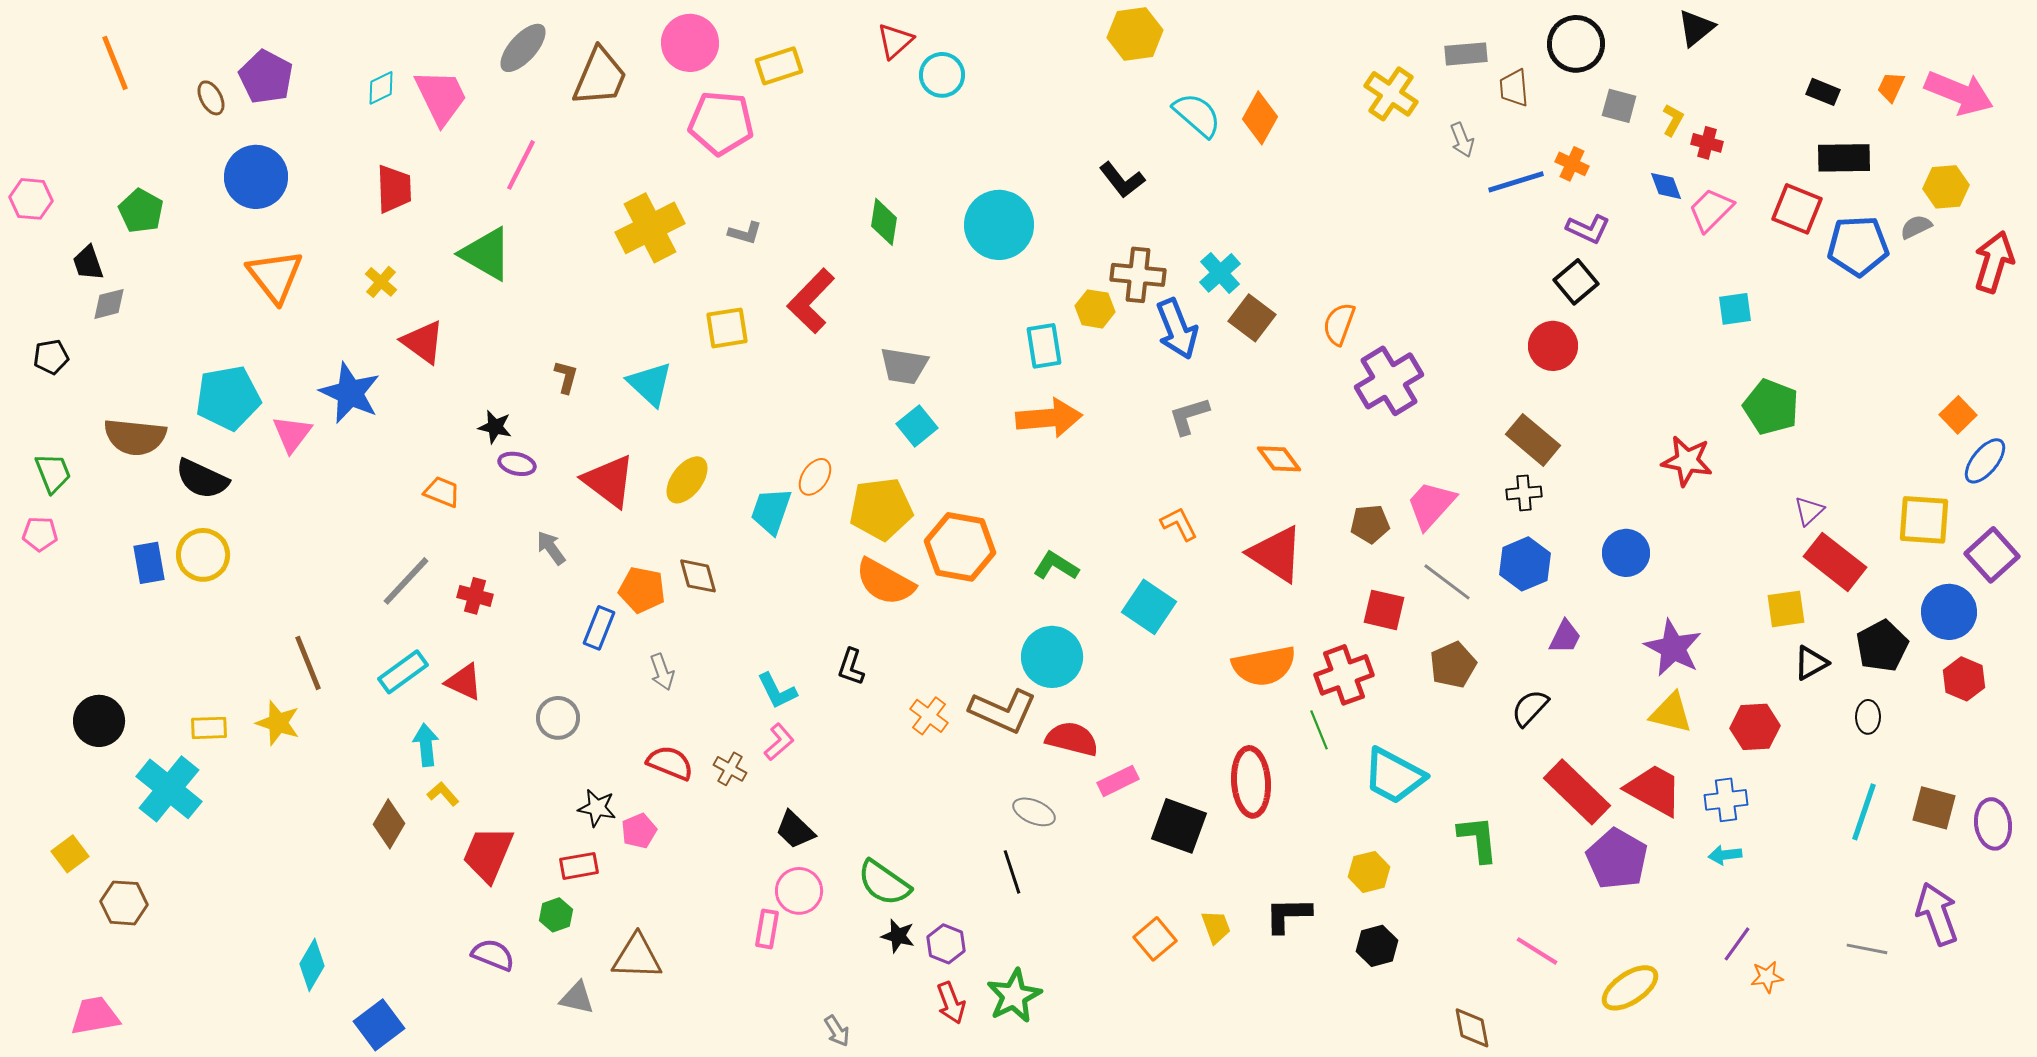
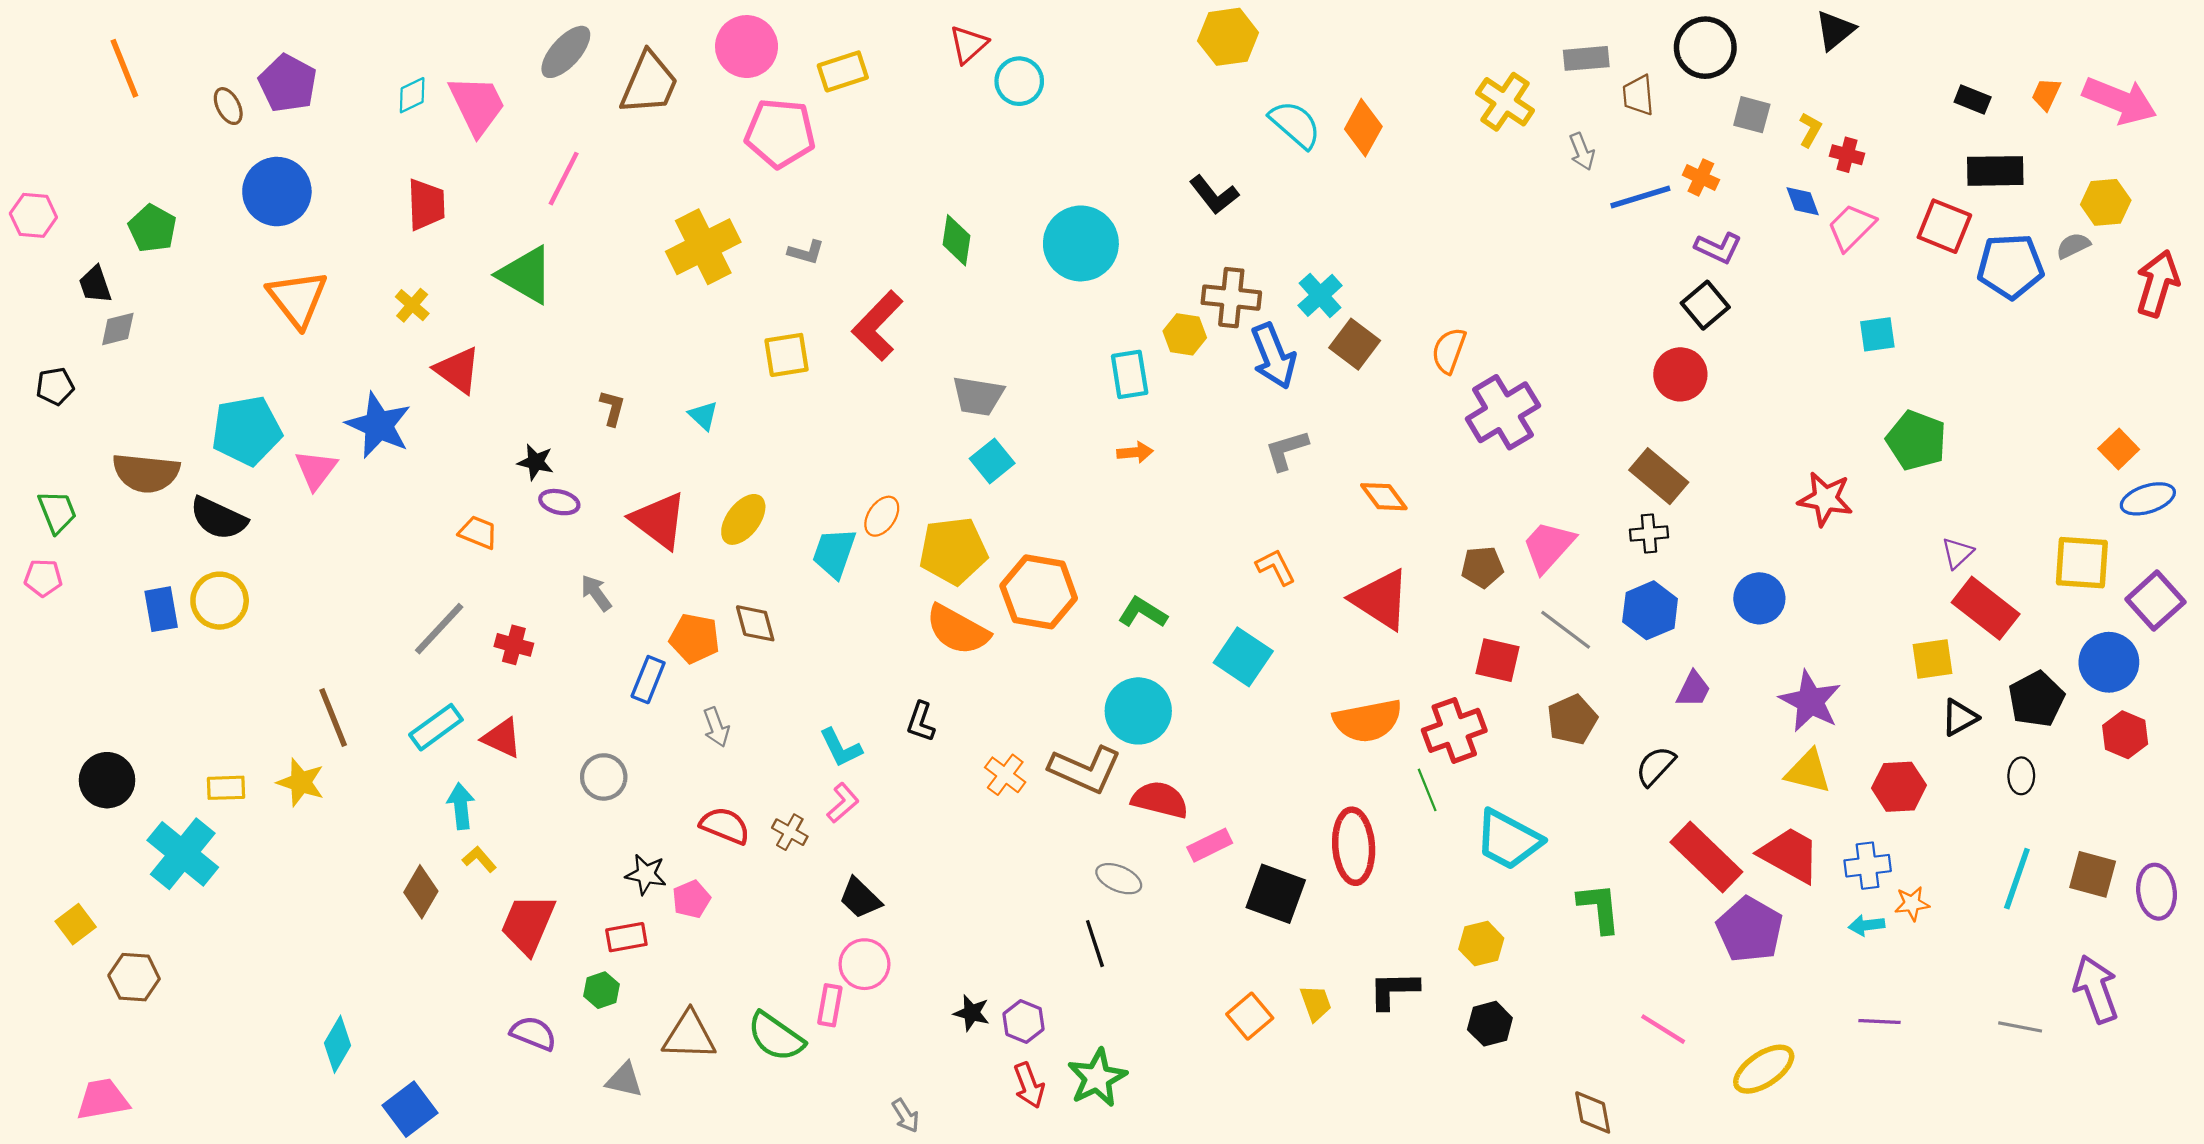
cyan triangle: (650, 384) -> (703, 416), size x0.6
orange arrow: (1049, 418) -> (1135, 452), size x0.5
blue ellipse: (1985, 461) -> (2148, 499), turned 33
green semicircle: (884, 883) -> (776, 1037), moved
purple line: (1737, 944) -> (1879, 1022), turned 57
orange star: (1767, 977) -> (1912, 904), moved

